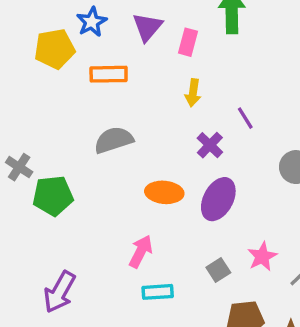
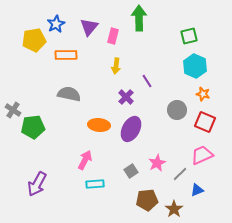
gray semicircle: (114, 140) -> (69, 94), turned 30

